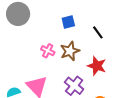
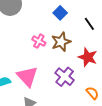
blue square: (68, 22) -> (60, 13), turned -32

